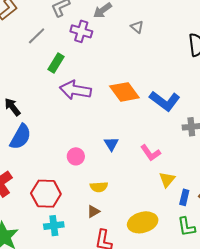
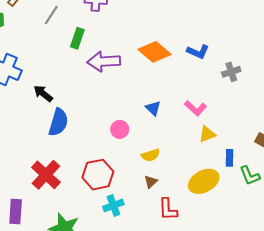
blue L-shape: (165, 101) -> (198, 52), size x0.7
yellow triangle: (167, 180) -> (207, 134), moved, turned 42
blue rectangle: (184, 197) -> (229, 158), moved

